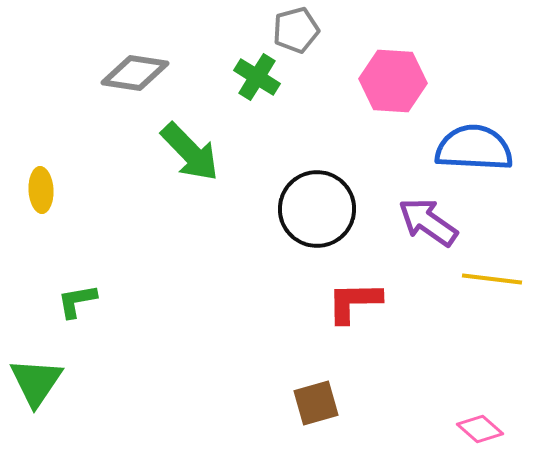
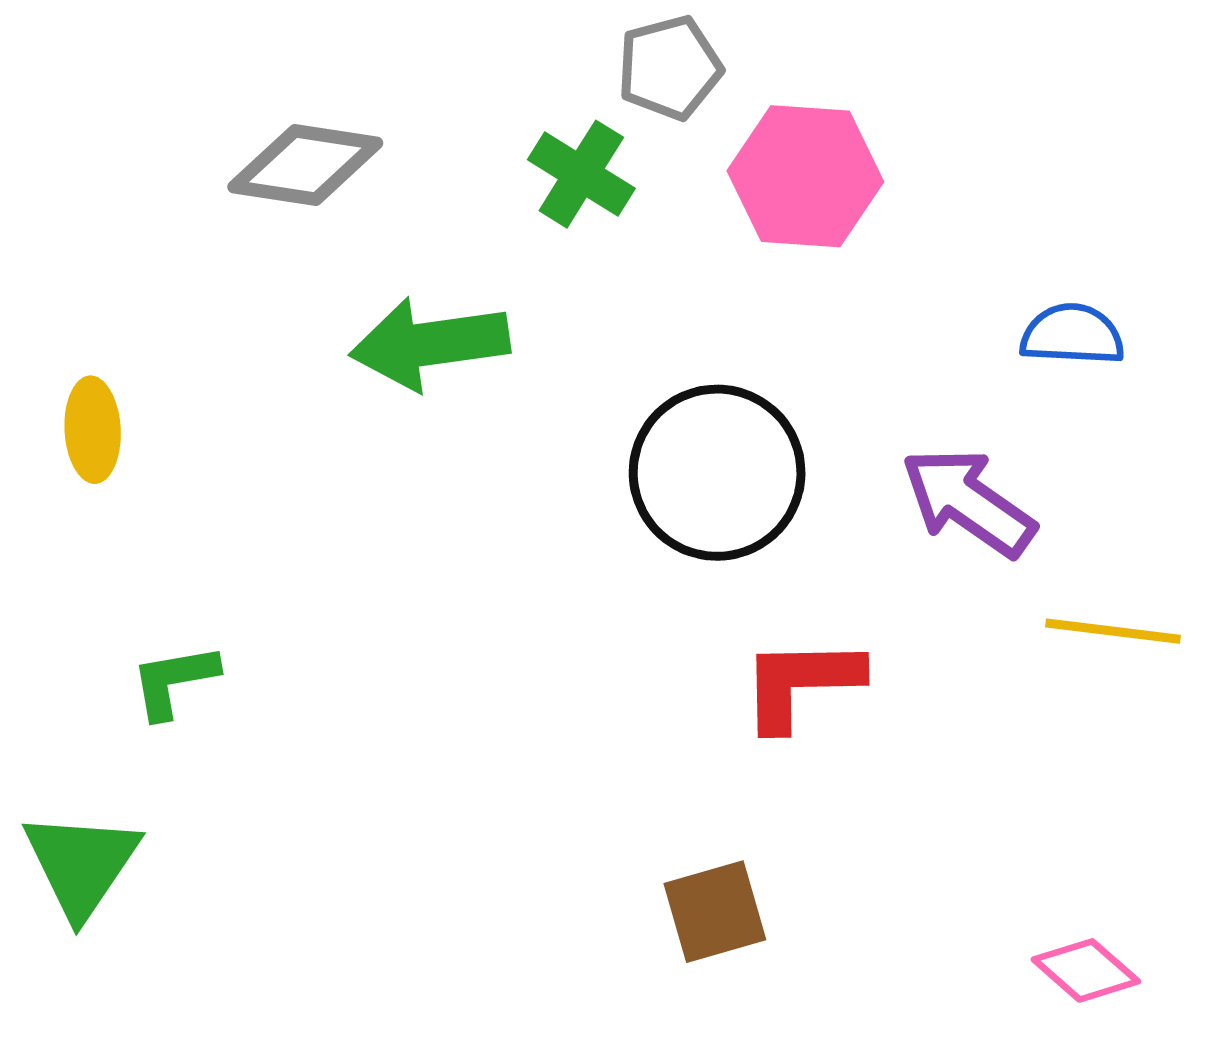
pink hexagon: (393, 81) -> (805, 176), moved
blue semicircle: (474, 148) -> (1072, 335), size x0.6
green arrow: (190, 152) -> (430, 344), turned 126

